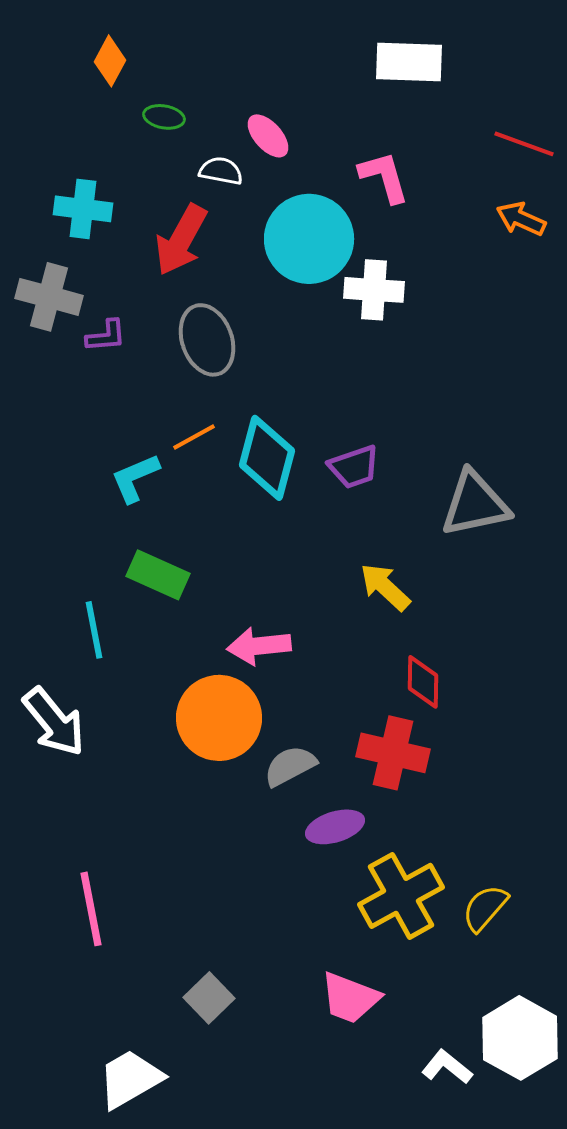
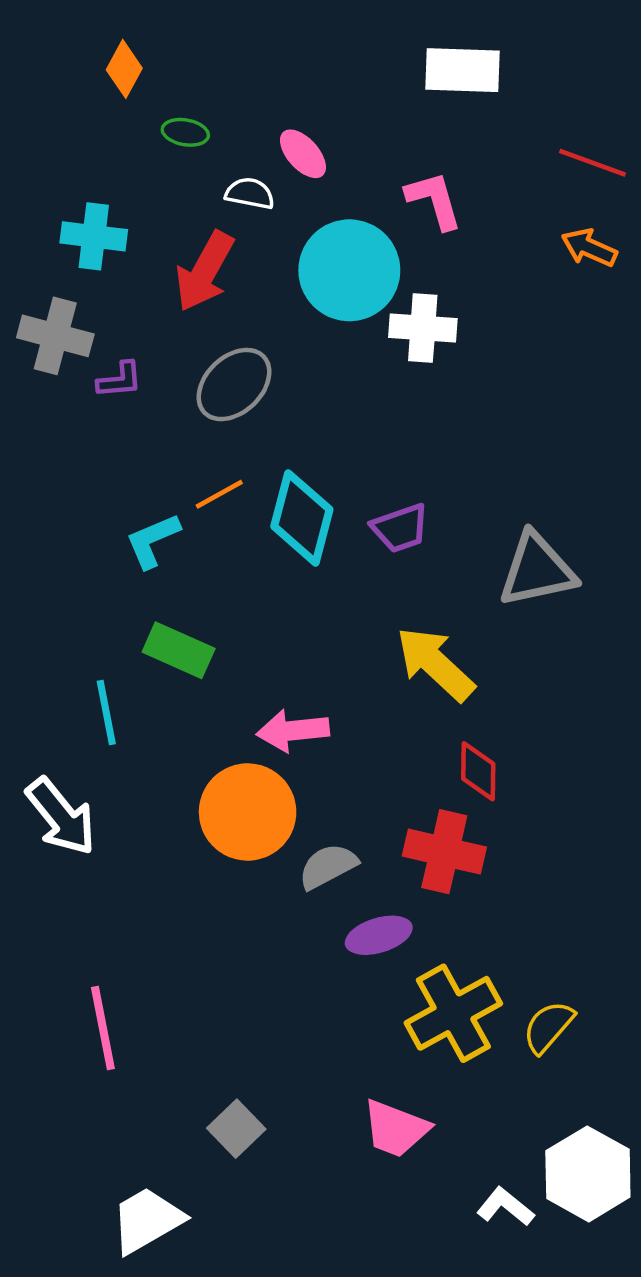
gray ellipse: (207, 340) -> (234, 385), turned 66
yellow arrow: (385, 587) -> (435, 664), size x1.4

